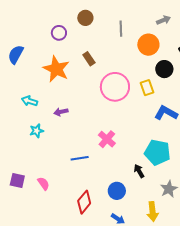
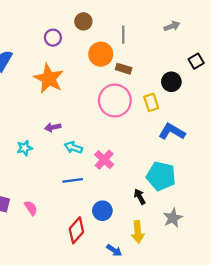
orange circle: (148, 45) -> (101, 54), moved
brown rectangle: (89, 59) -> (124, 69), moved, turned -40
cyan arrow: (29, 101) -> (73, 147), moved
blue circle: (117, 191) -> (102, 211), moved
yellow arrow: (153, 212) -> (138, 232), moved

